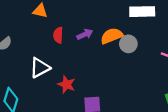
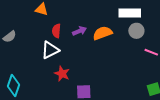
gray circle: (128, 44) -> (136, 31), moved
white triangle: (40, 68) -> (50, 50), moved

